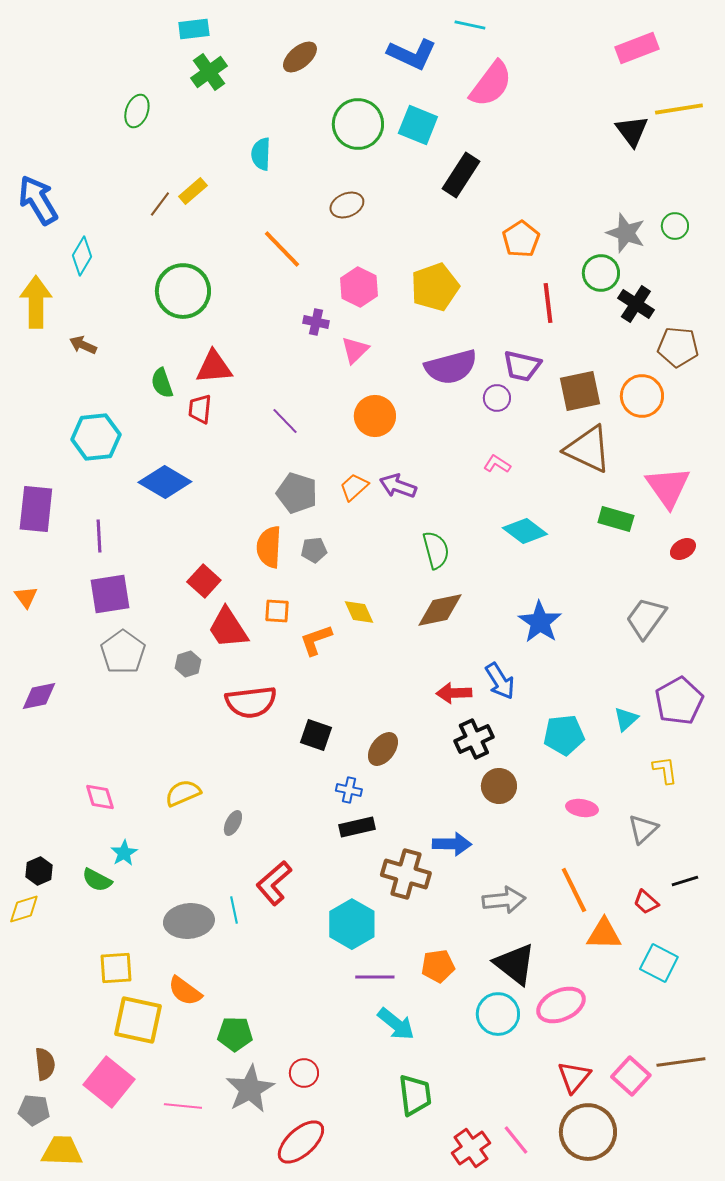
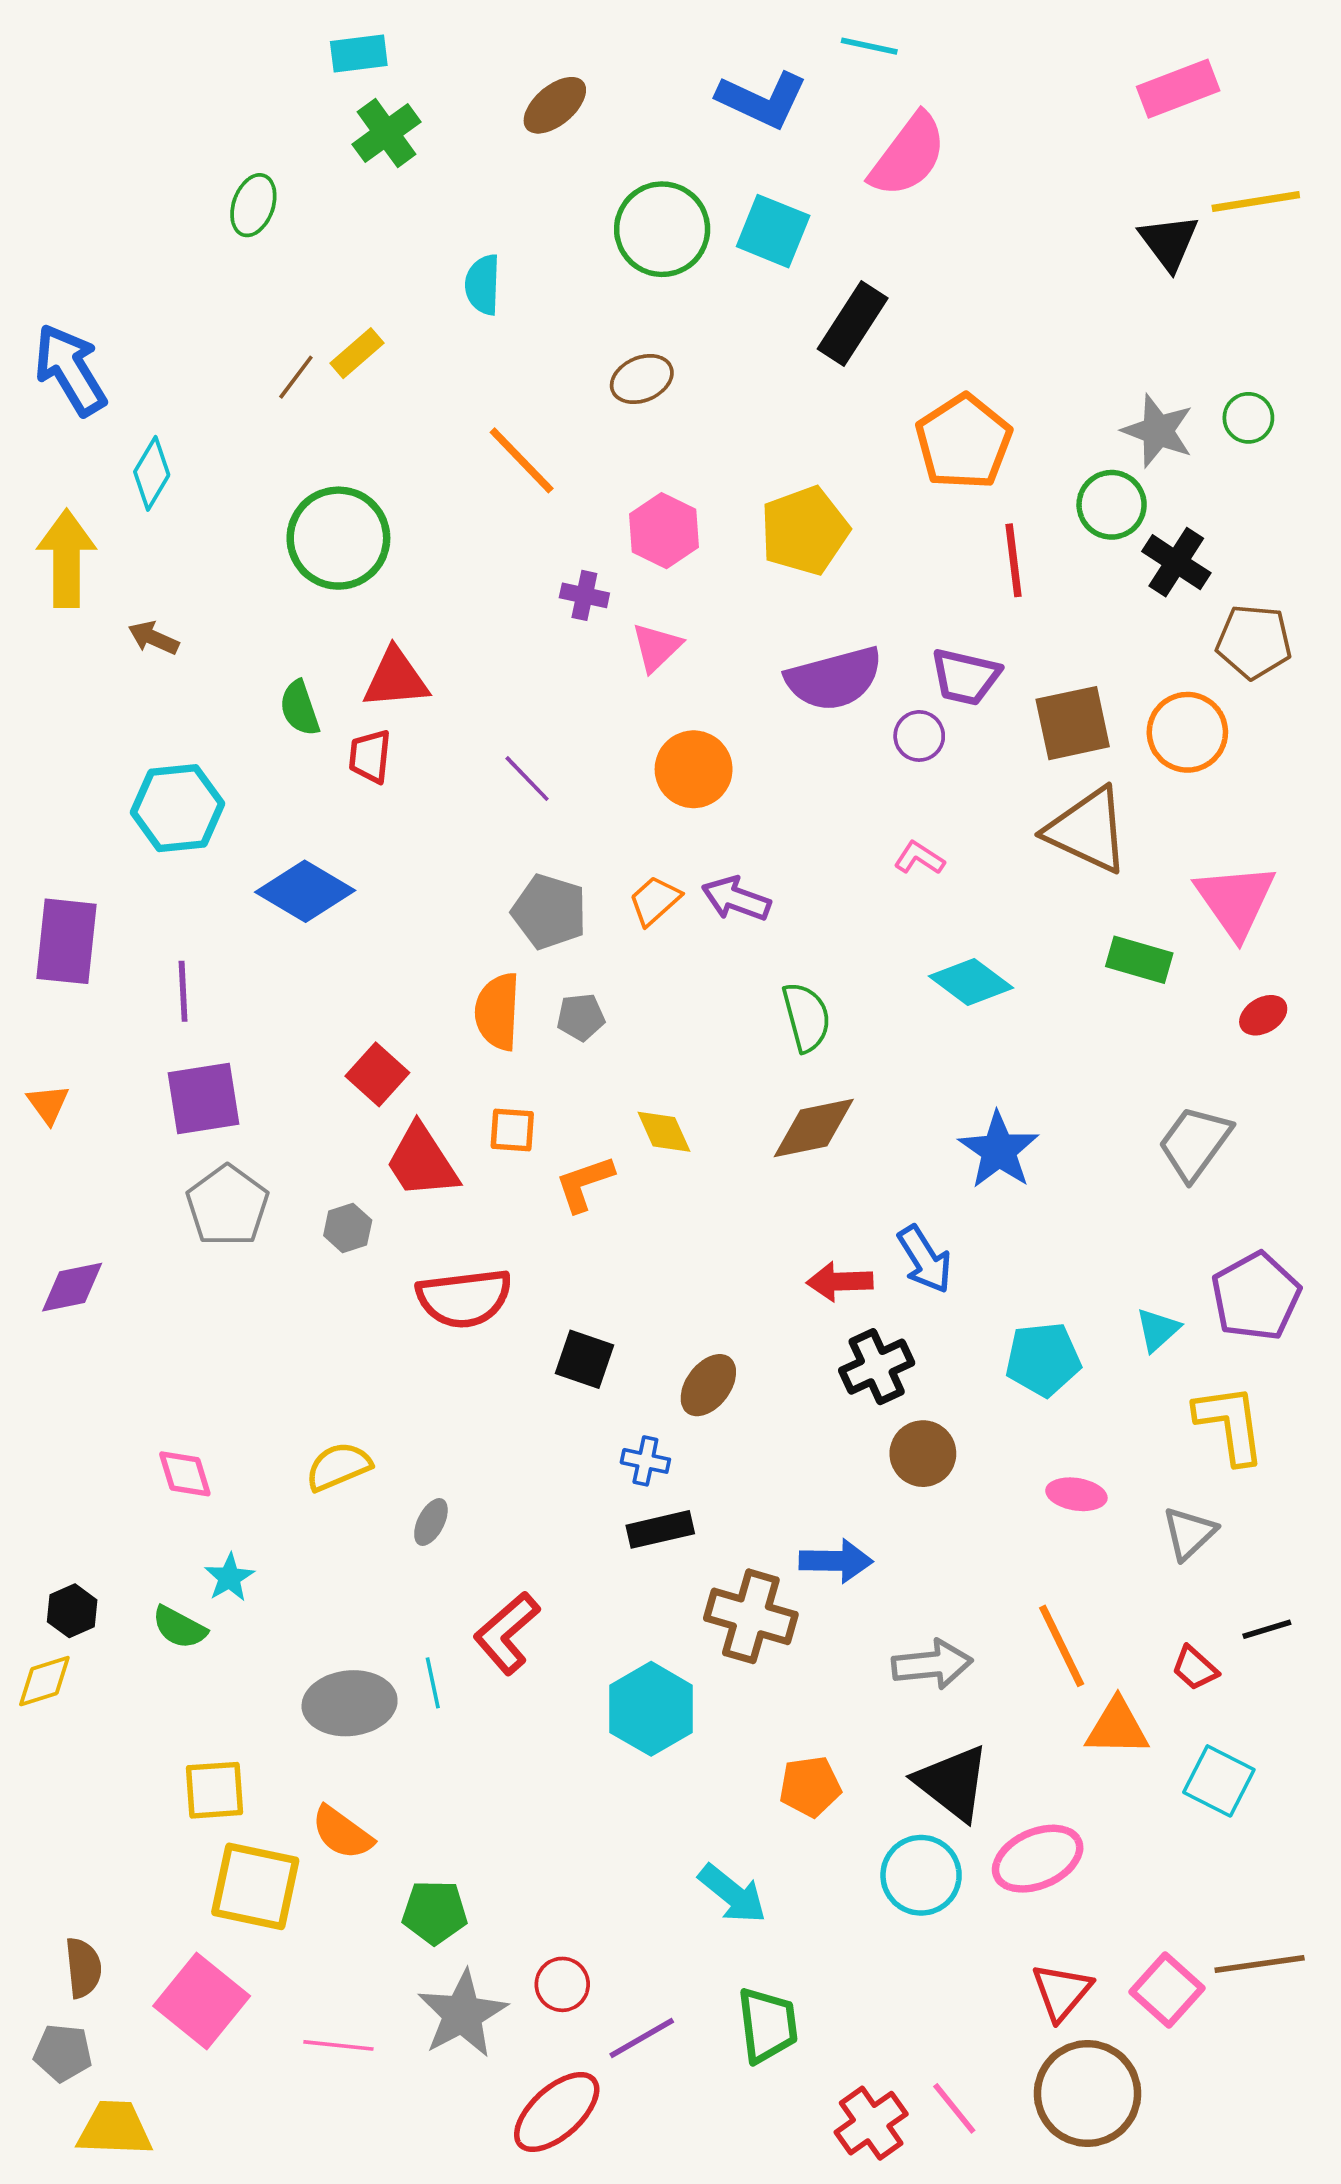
orange pentagon: (521, 239) -> (964, 442), size x1.4
yellow L-shape: (665, 770) -> (1230, 1424), size x1.6
purple line: (375, 977) -> (642, 2038), moved, turned -30

